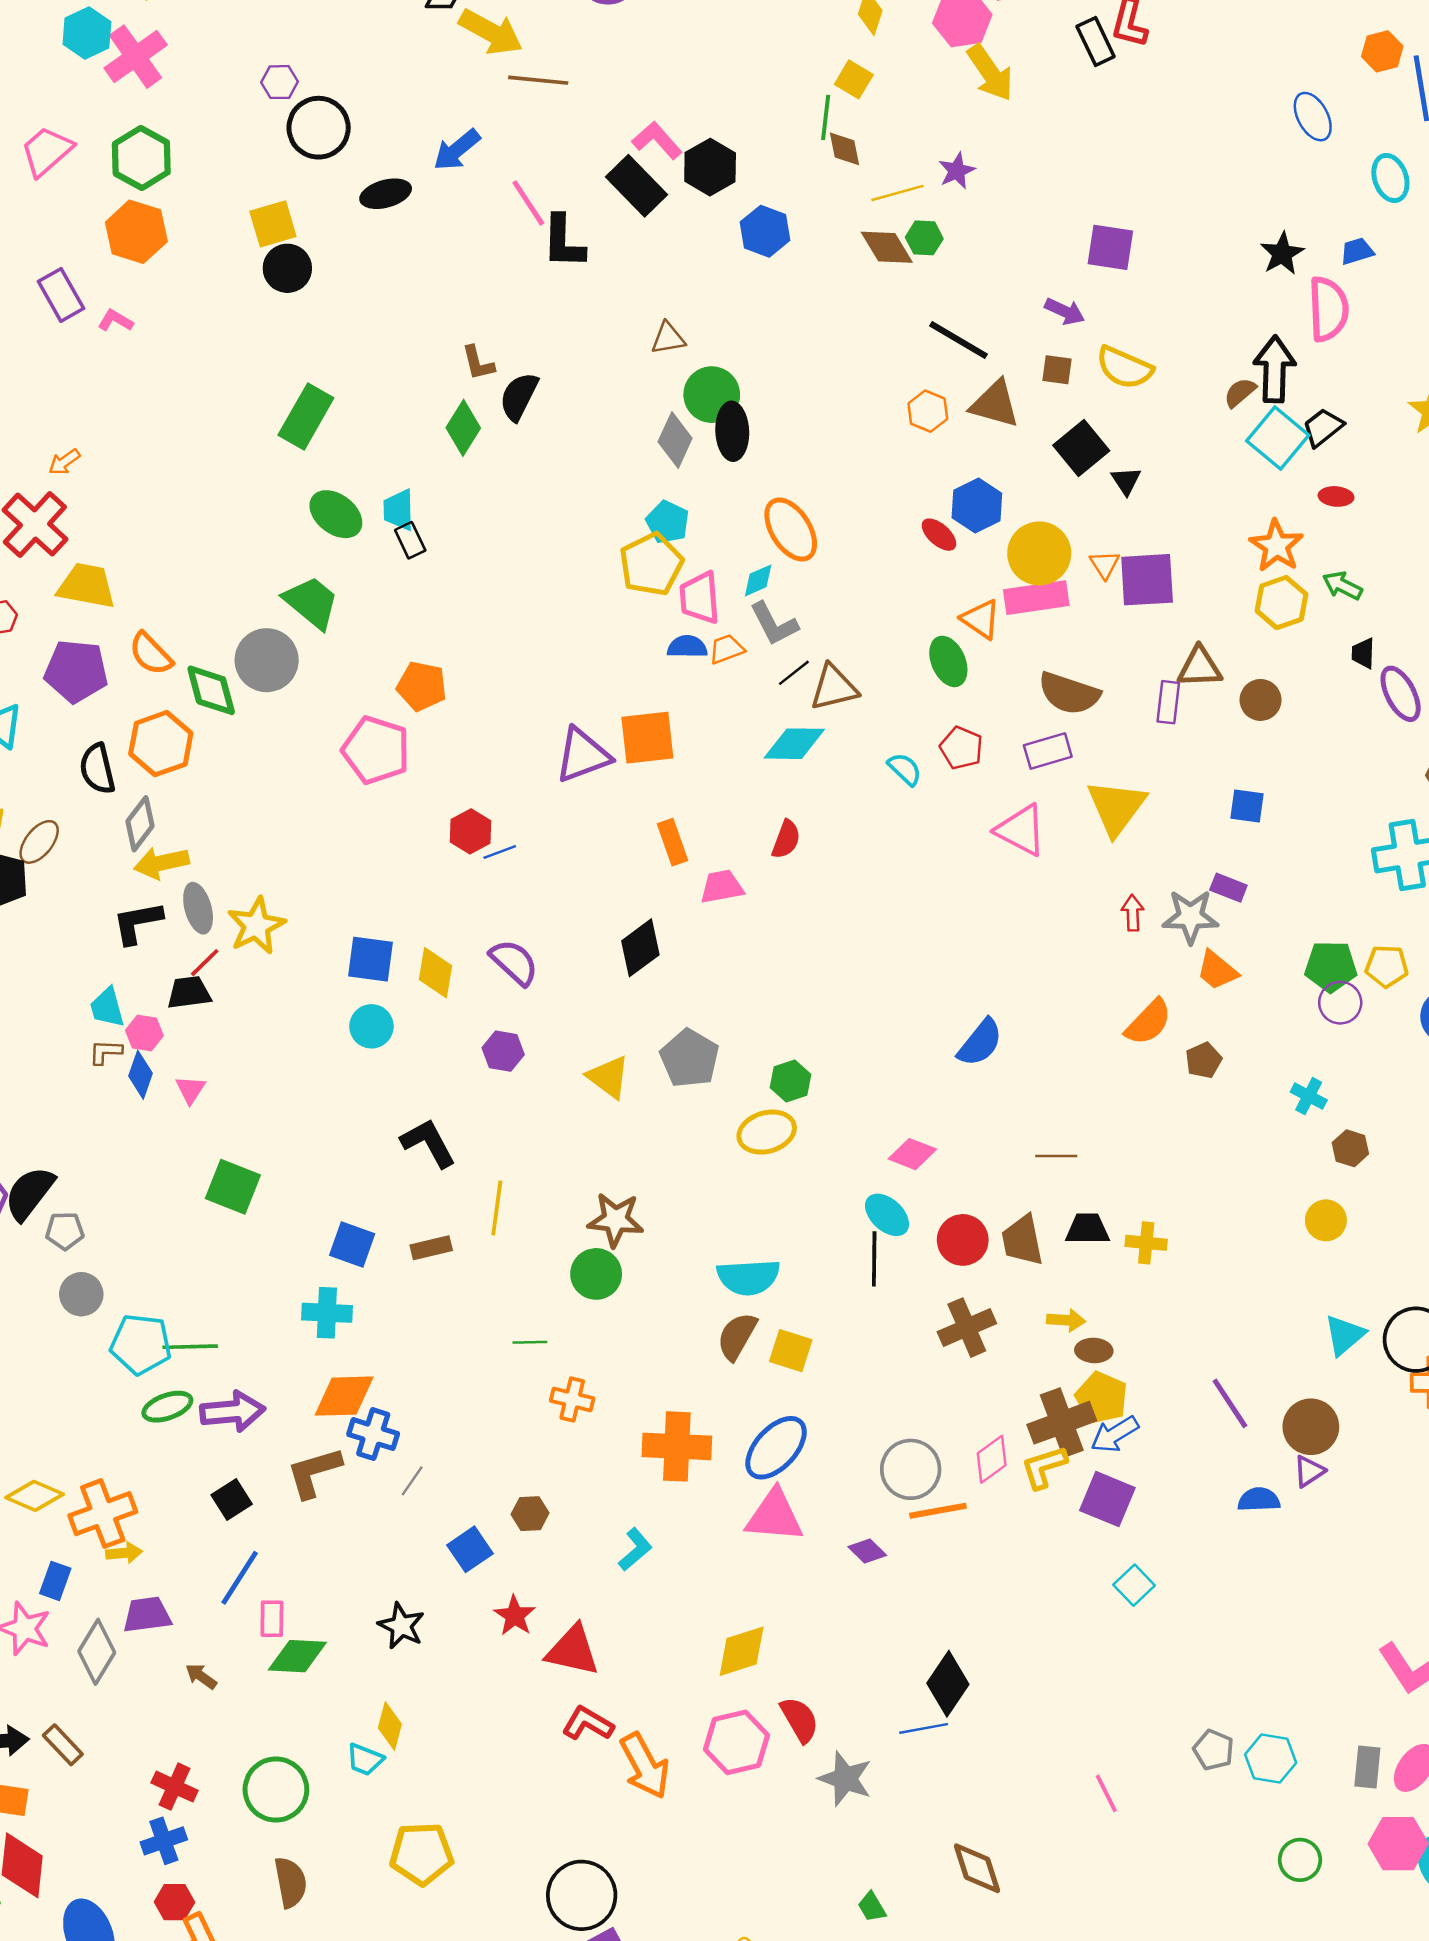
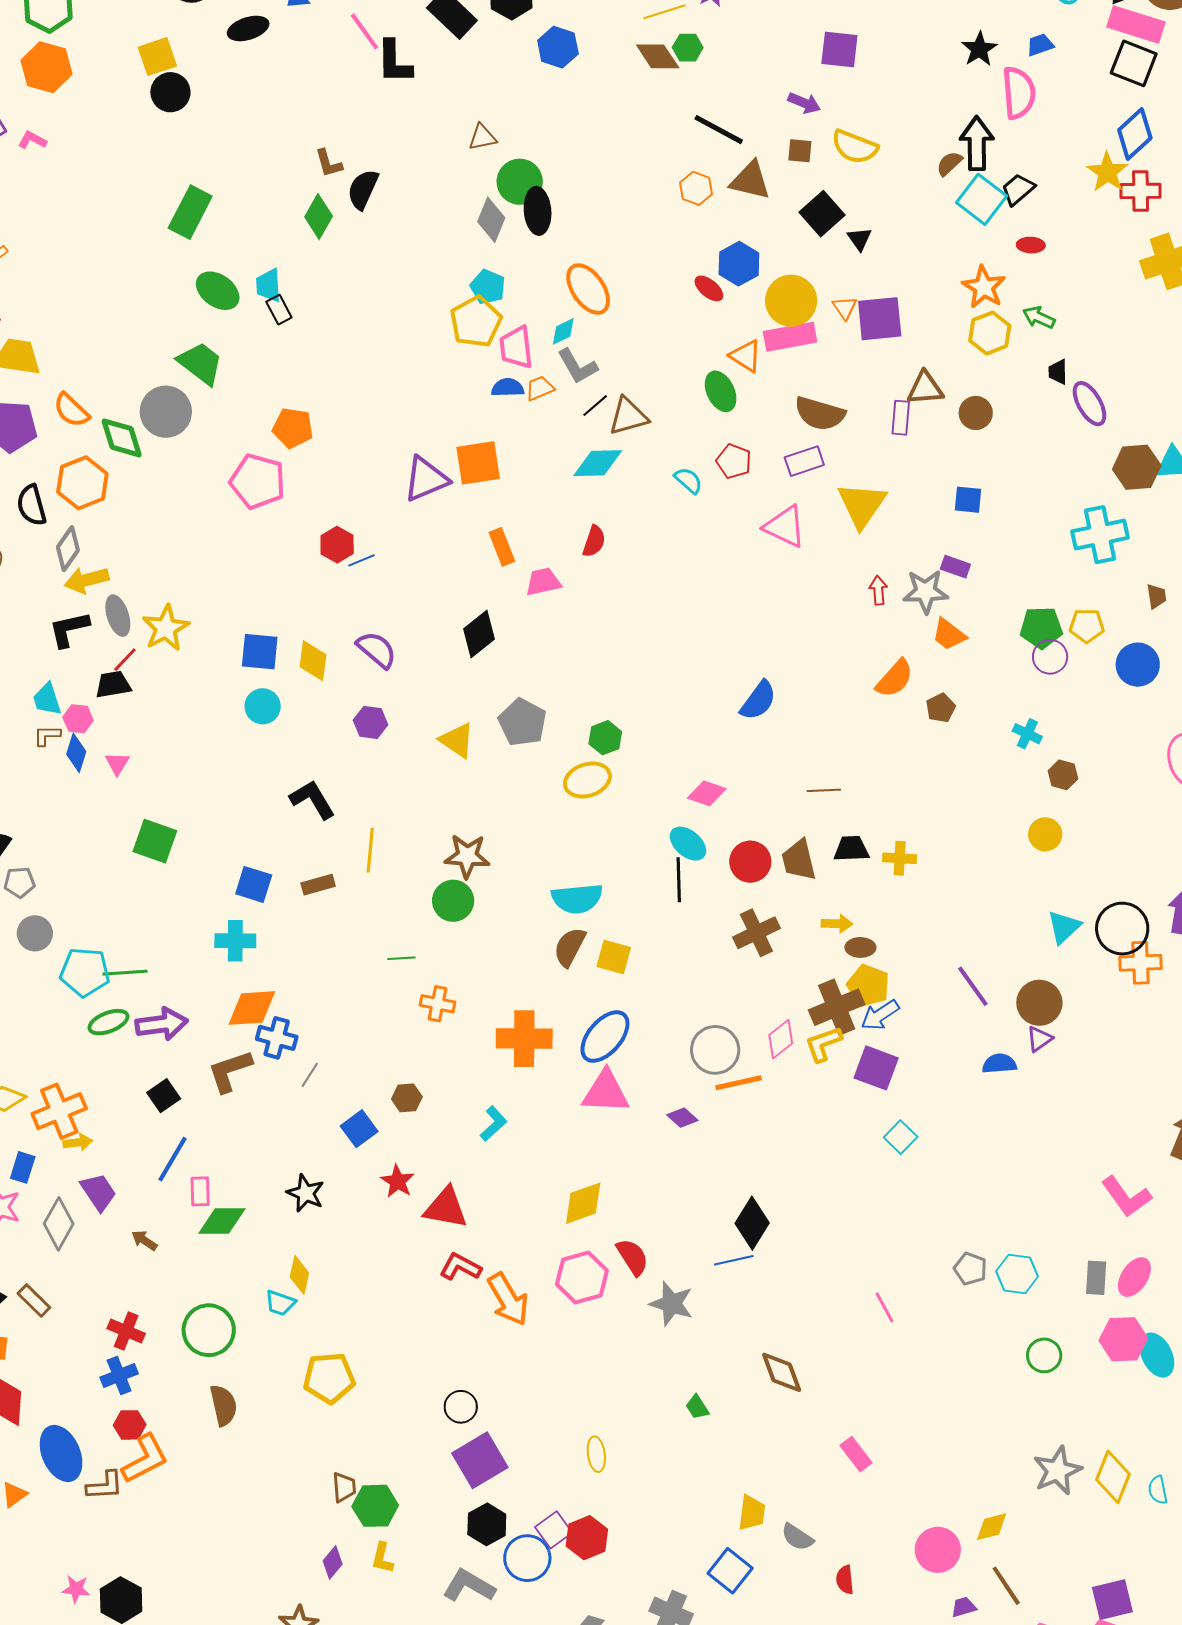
purple trapezoid: (147, 1615) -> (98, 1192), turned 66
black circle: (582, 1895) -> (461, 1407), size x0.6

